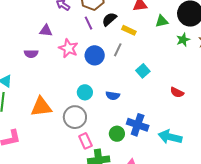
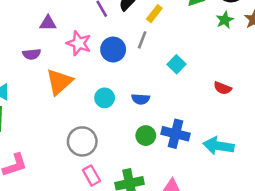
yellow rectangle: (129, 30) -> (154, 14), turned -72
orange triangle: (41, 107) -> (59, 82), moved, turned -30
gray circle: (75, 117) -> (82, 141), moved
green circle: (117, 134) -> (146, 136), moved
pink rectangle: (85, 141) -> (91, 176), moved

